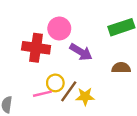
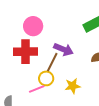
pink circle: (59, 28) -> (33, 26), moved
brown line: (69, 91) -> (52, 62), moved

